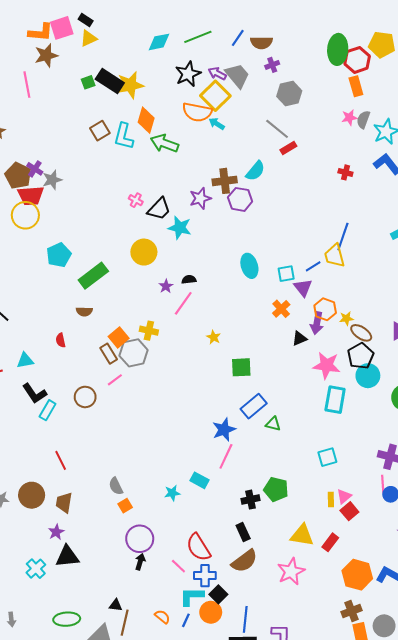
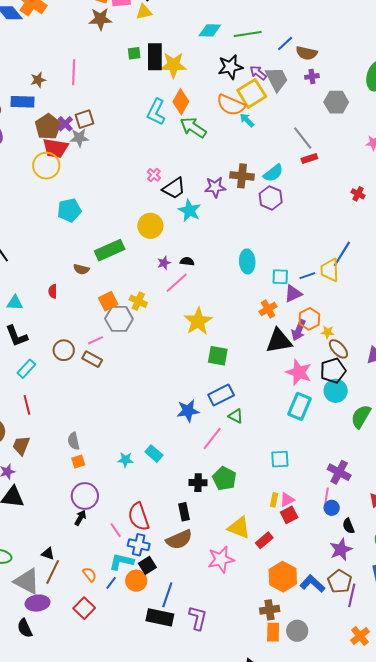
black rectangle: (110, 81) -> (155, 57), turned 44
pink line: (27, 85) -> (74, 72), moved
gray hexagon: (289, 94) -> (336, 102), moved
brown square: (100, 131) -> (85, 119), moved
purple hexagon: (240, 199) -> (271, 198), moved
green rectangle: (93, 276) -> (110, 250), moved
purple triangle: (303, 288) -> (293, 294), turned 30
yellow star: (214, 337) -> (198, 321), size x2.0
black triangle: (299, 338) -> (279, 341), size x1.8
brown rectangle: (109, 354) -> (92, 359), moved, turned -42
cyan rectangle: (48, 410) -> (26, 369), moved
pink line: (226, 456) -> (212, 439), moved

